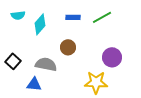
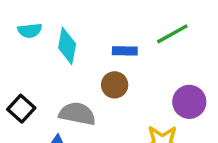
blue rectangle: (73, 17) -> (125, 51), moved
cyan diamond: (40, 24) -> (67, 46), turned -30

